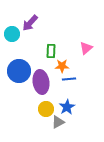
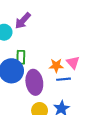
pink triangle: (86, 48) -> (73, 62), moved, turned -32
green rectangle: (51, 51) -> (21, 57), moved

